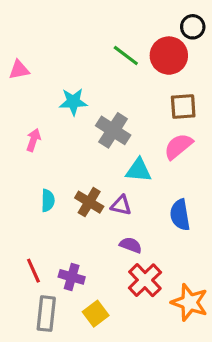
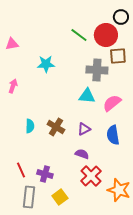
brown square: (183, 106) -> (118, 56), moved
gray cross: (113, 130) -> (97, 70), moved, turned -30
pink arrow: (33, 140) -> (13, 86), moved
pink semicircle: (178, 146) -> (112, 103), moved
cyan triangle: (139, 170) -> (87, 96), moved
purple triangle: (121, 205) -> (84, 129), moved, turned -40

